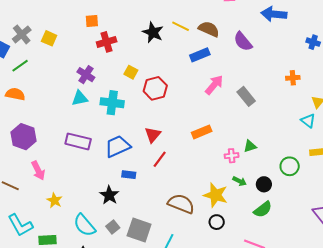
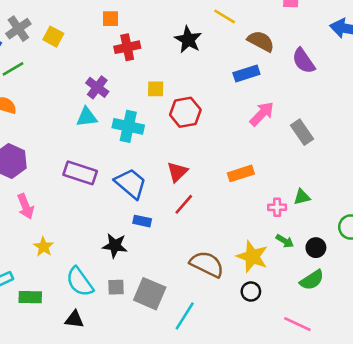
yellow line: (181, 26) -> (225, 16), moved
yellow square: (131, 72) -> (156, 89), turned -32
blue trapezoid: (118, 146) -> (131, 183), turned 60
black star: (109, 195) -> (115, 246), turned -30
gray square: (113, 227) -> (116, 287), turned 32

